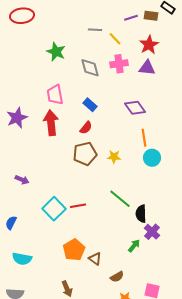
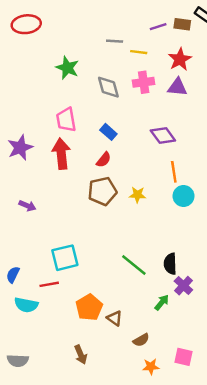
yellow line: (115, 39) -> (139, 52), turned -40
purple arrow: (22, 180) -> (27, 206), moved
green line: (120, 199) -> (134, 265), moved
red line: (78, 206) -> (49, 284), moved
cyan square: (54, 209) -> (65, 258), turned 30
cyan semicircle: (22, 259) -> (26, 305), moved

